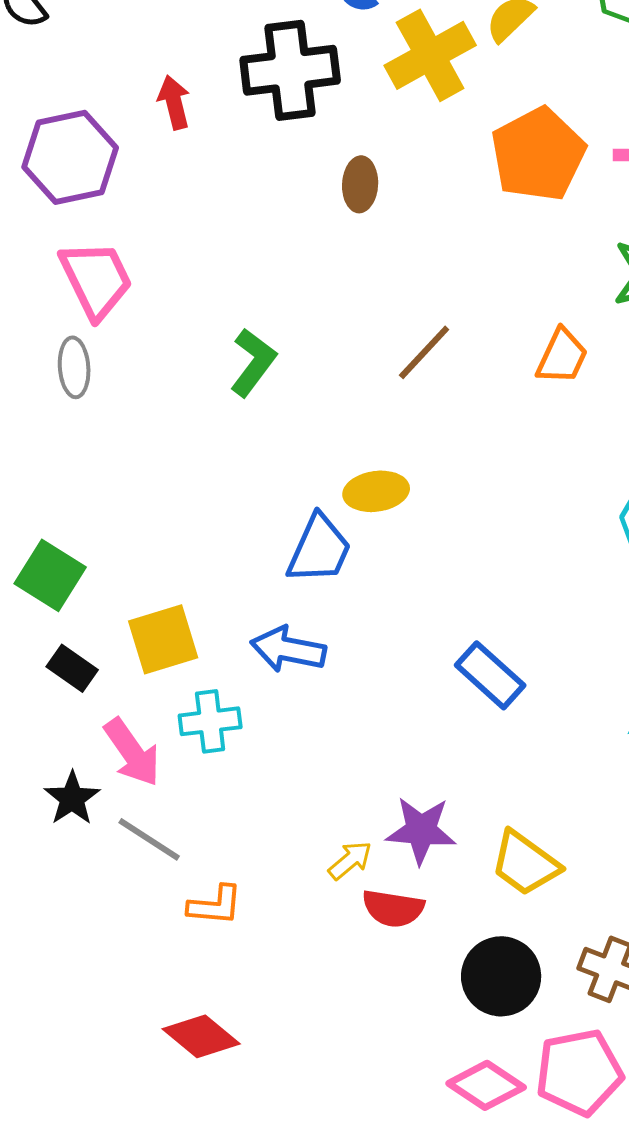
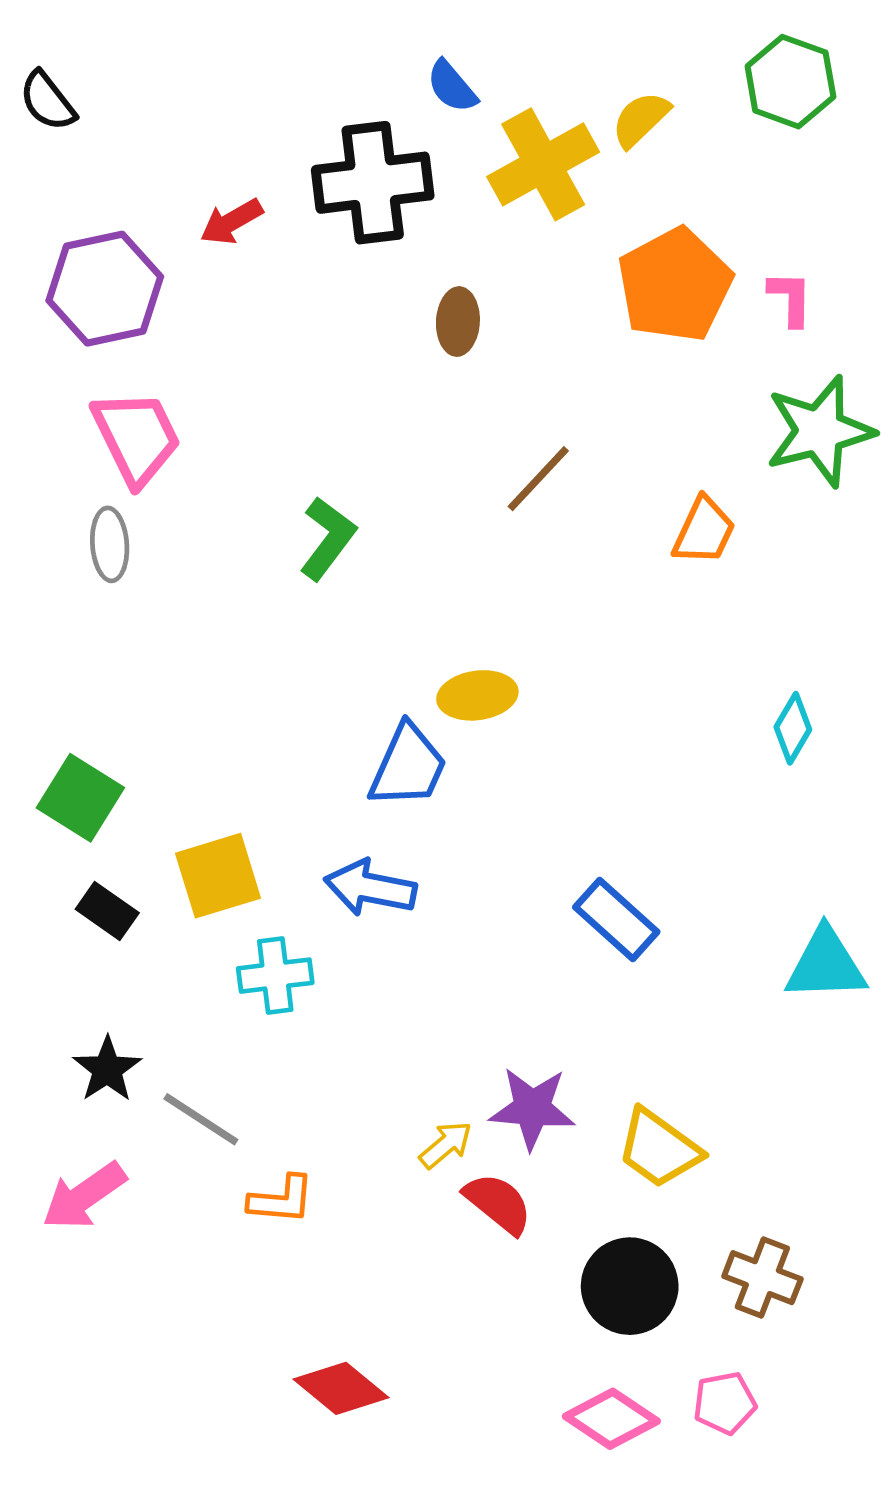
red arrow: (174, 102) -> (231, 222), turned -106
brown line: (424, 352) -> (538, 479), moved
pink arrow: (132, 752) -> (84, 1196), moved, turned 90
red semicircle: (393, 908) -> (498, 1203), turned -150
red diamond: (201, 1036) -> (341, 1388), moved
pink pentagon: (579, 1072) -> (725, 1403), size x0.6

